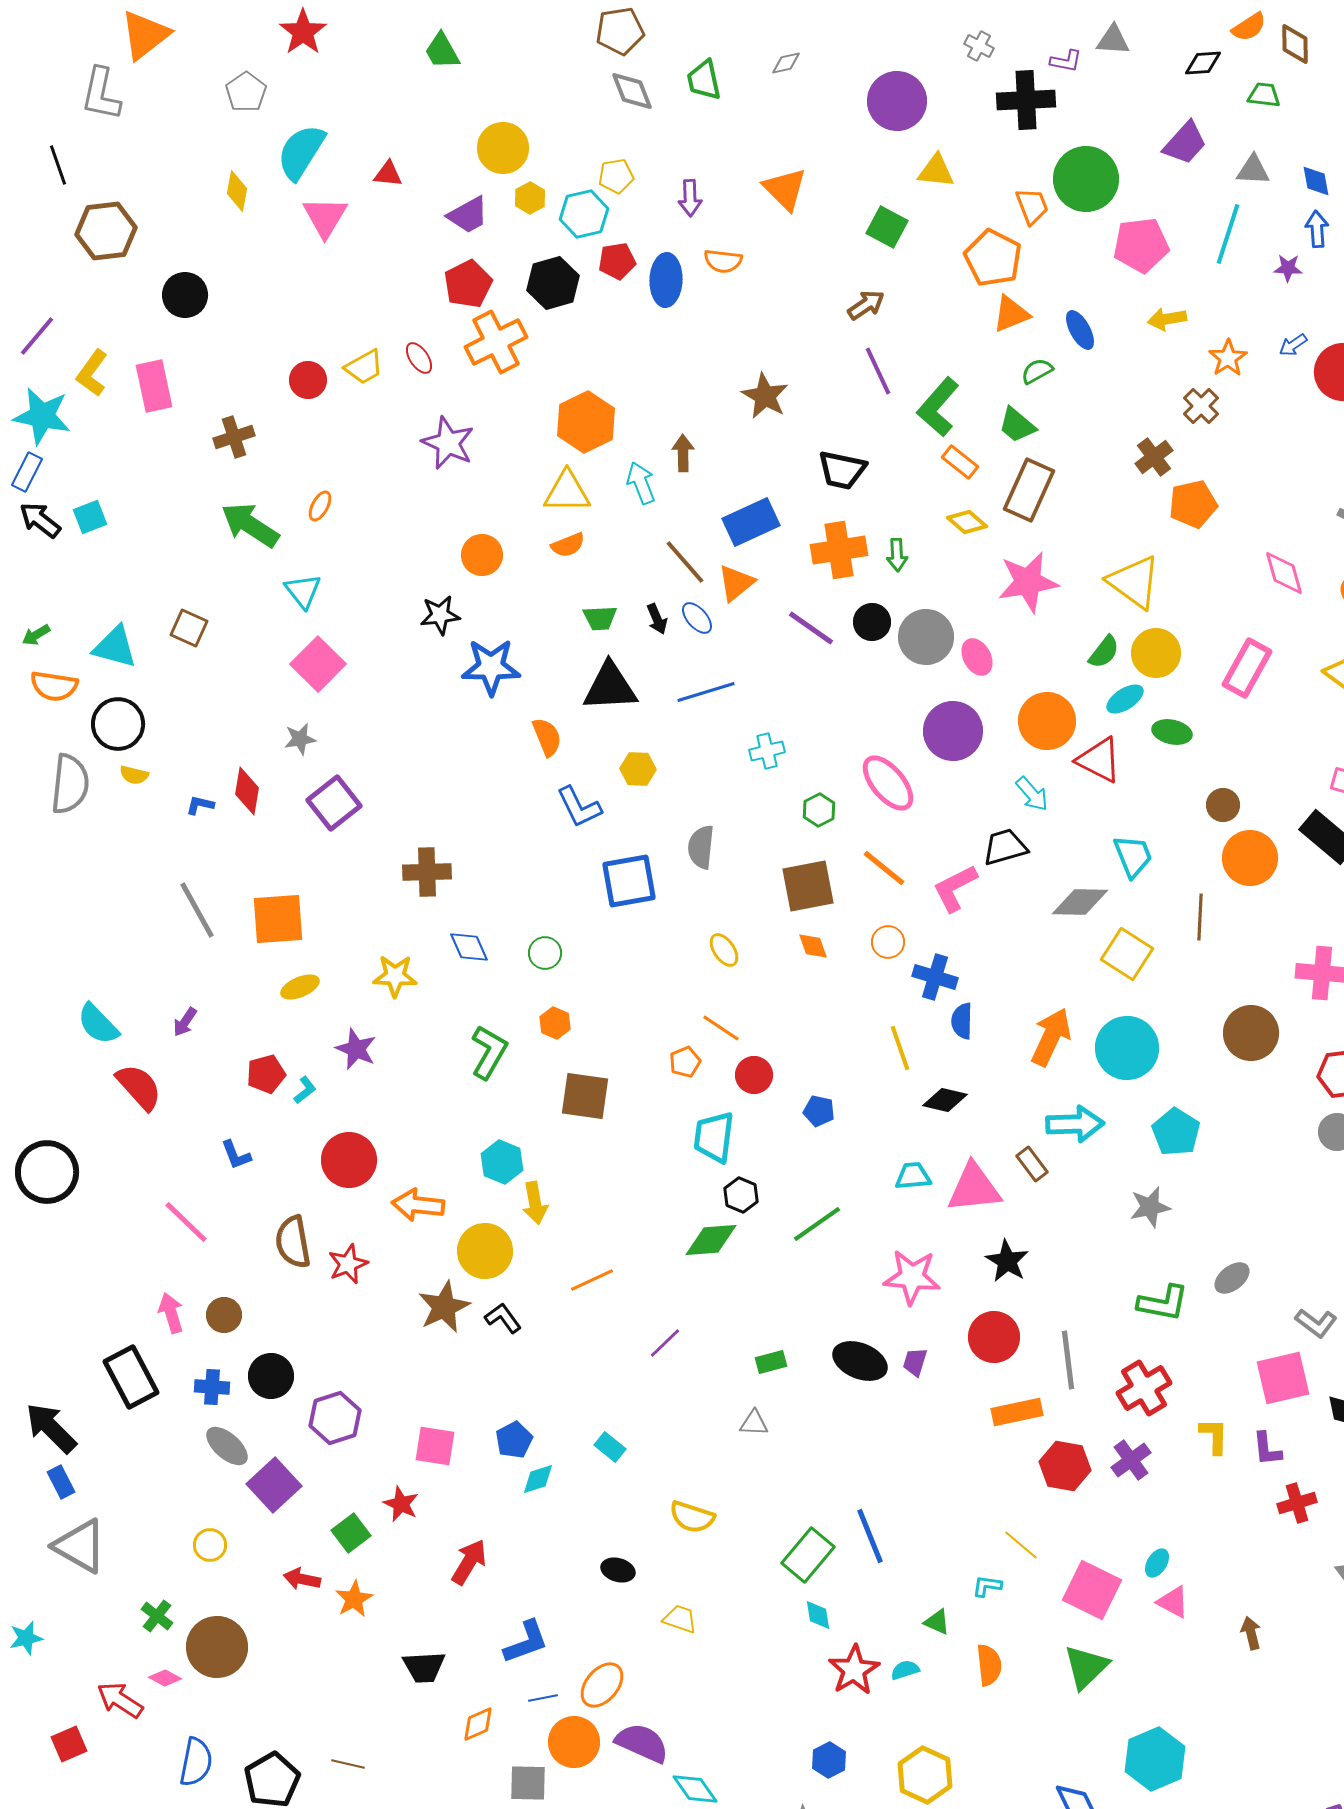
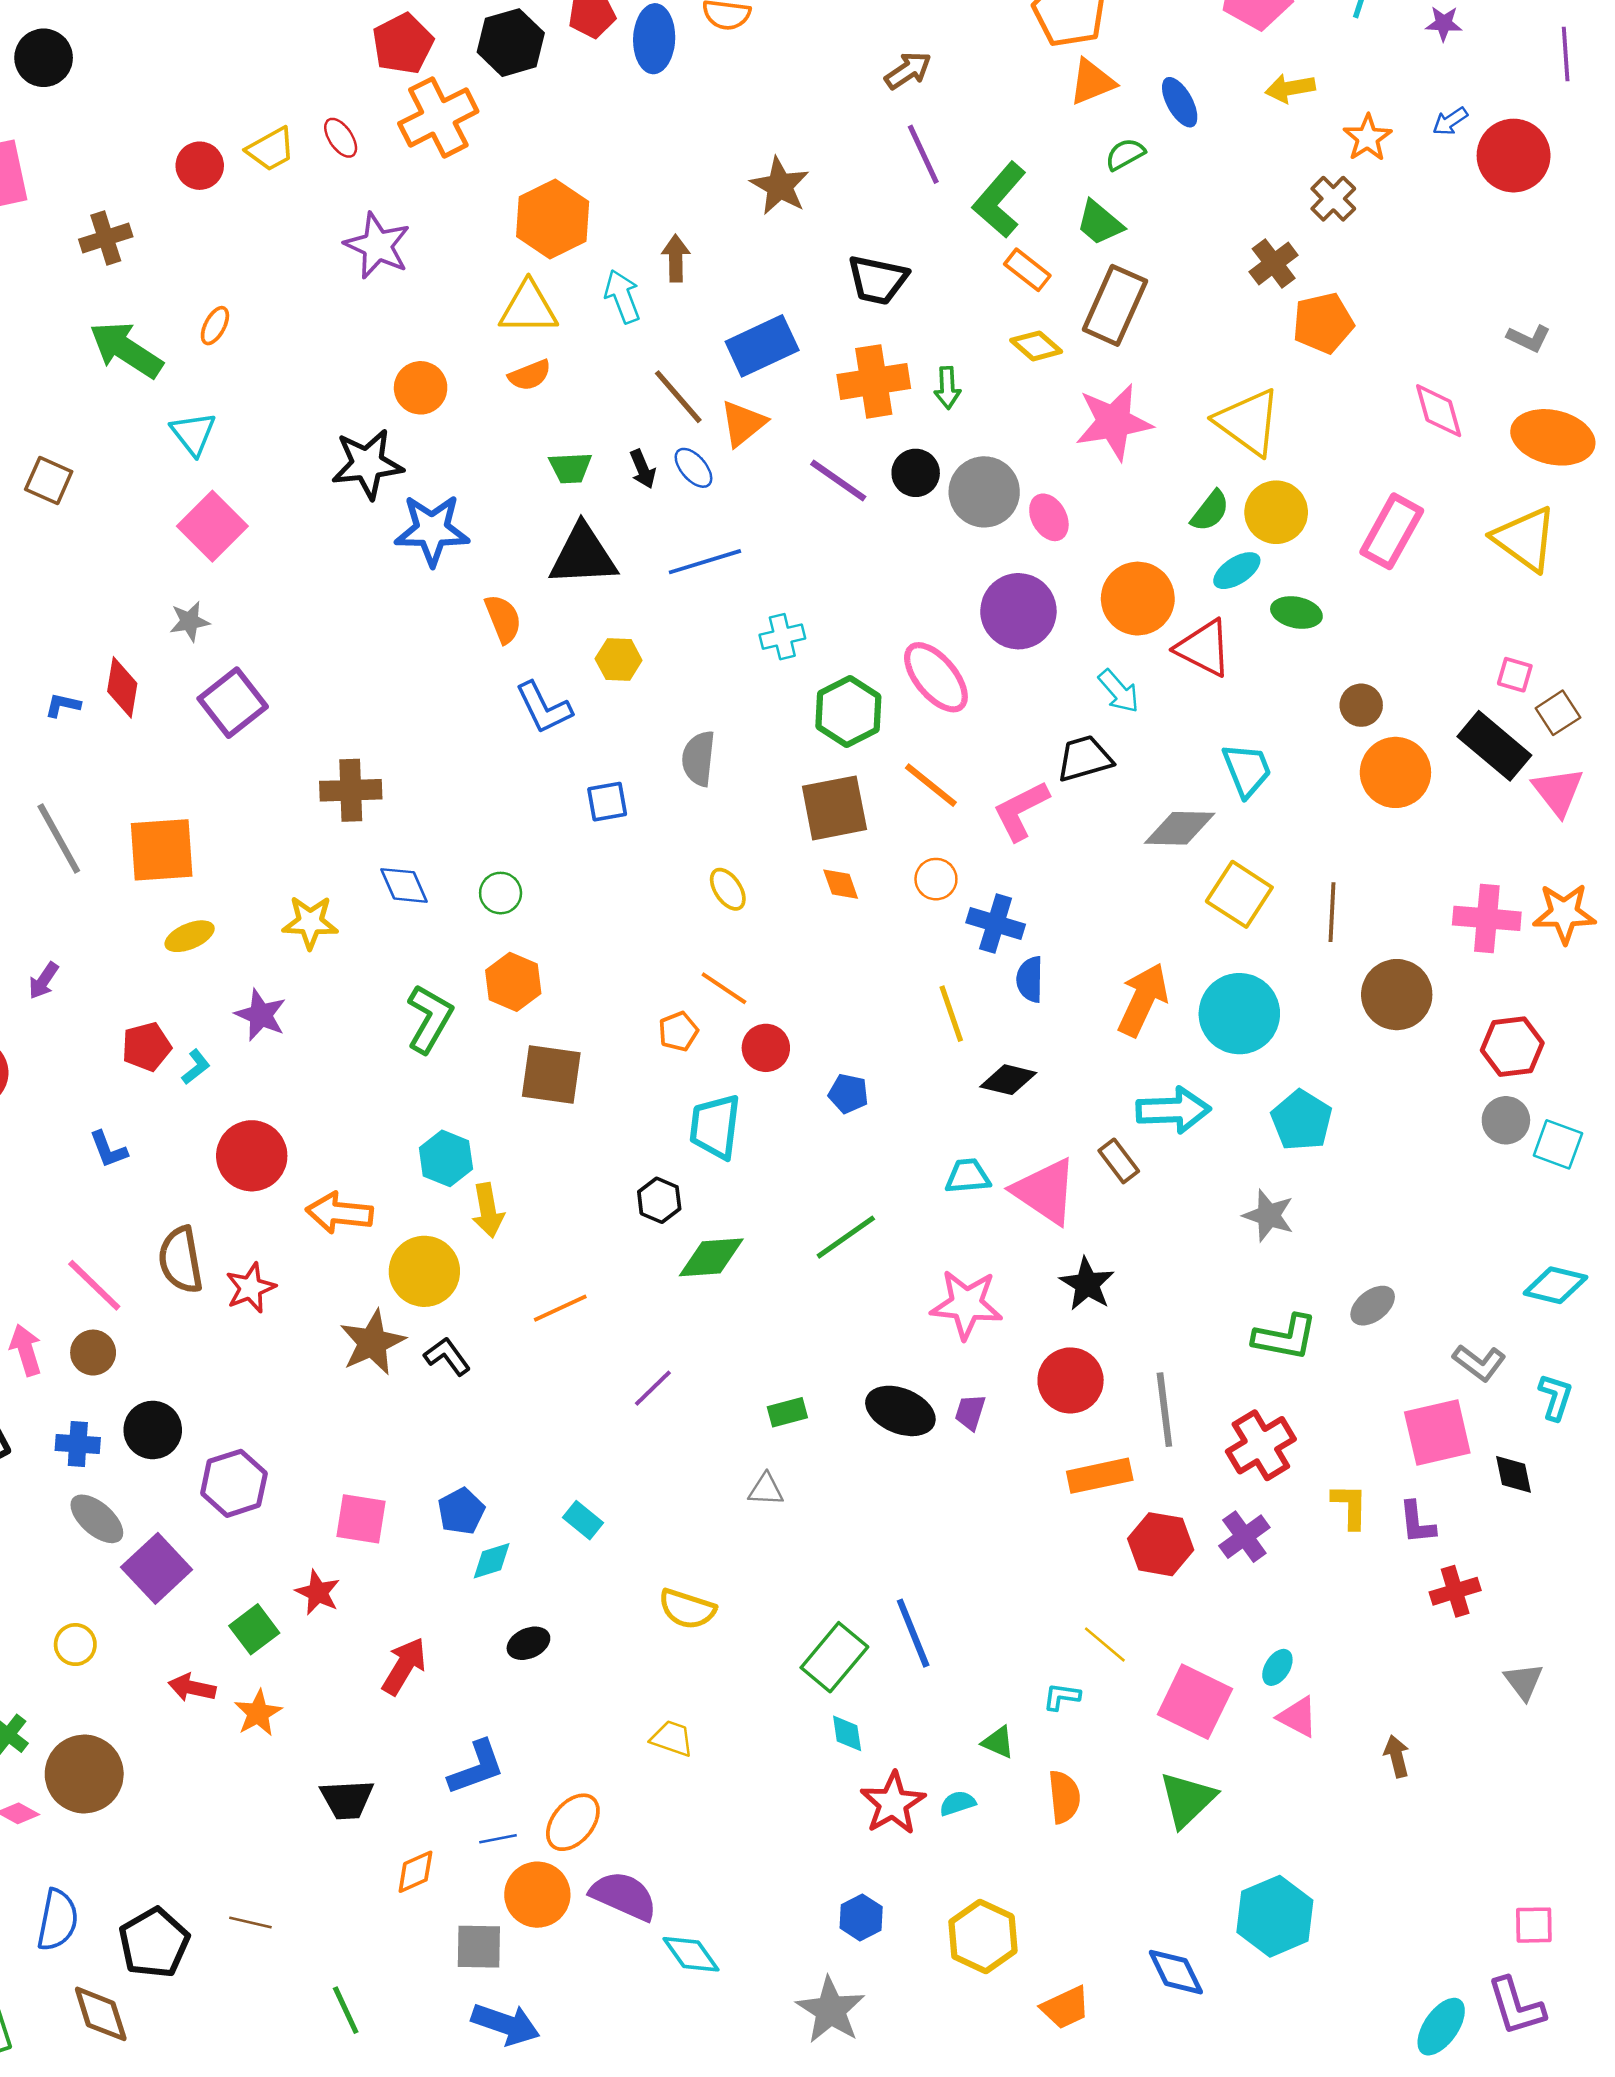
black star: (440, 615) -> (367, 464), size x1.4
green hexagon: (819, 810) -> (848, 712), size x1.6
blue square: (629, 881) -> (607, 802), size x0.6
brown line: (1200, 917) -> (1332, 912), moved
orange hexagon: (555, 1023) -> (513, 982), size x1.4
pink triangle: (974, 1188) -> (1045, 1191), turned 40
black hexagon: (741, 1195) -> (659, 1200), moved
gray star: (1150, 1207) -> (1269, 1215), turned 30
pink line: (186, 1222) -> (94, 1285), moved
black ellipse: (618, 1570) -> (528, 1643), moved, turned -40

